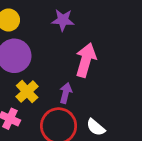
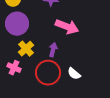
pink arrow: (86, 60) -> (67, 27), turned 95

